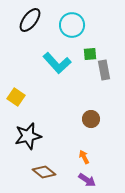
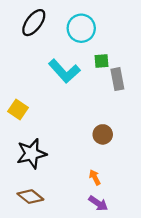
brown diamond: (44, 172) -> (30, 197), moved

